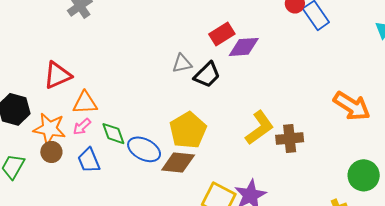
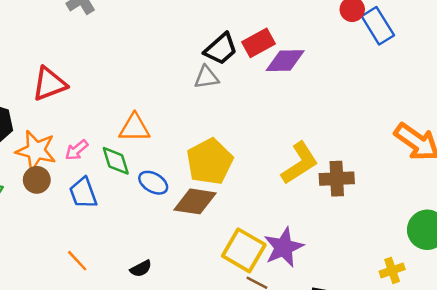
black trapezoid: (207, 75) -> (221, 49), moved
orange triangle: (85, 103) -> (134, 128), moved
blue ellipse: (144, 149) -> (153, 183), size x0.7

